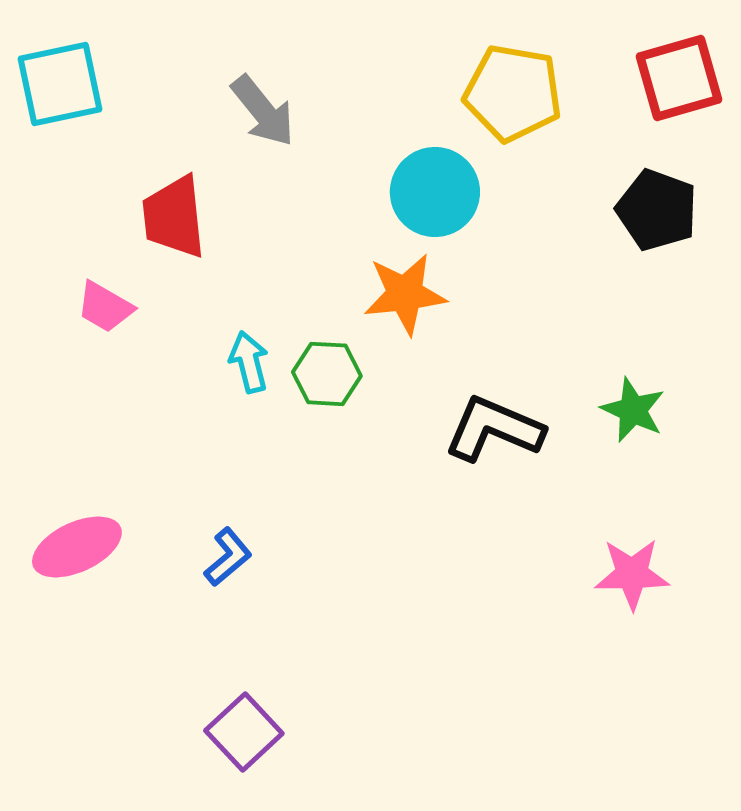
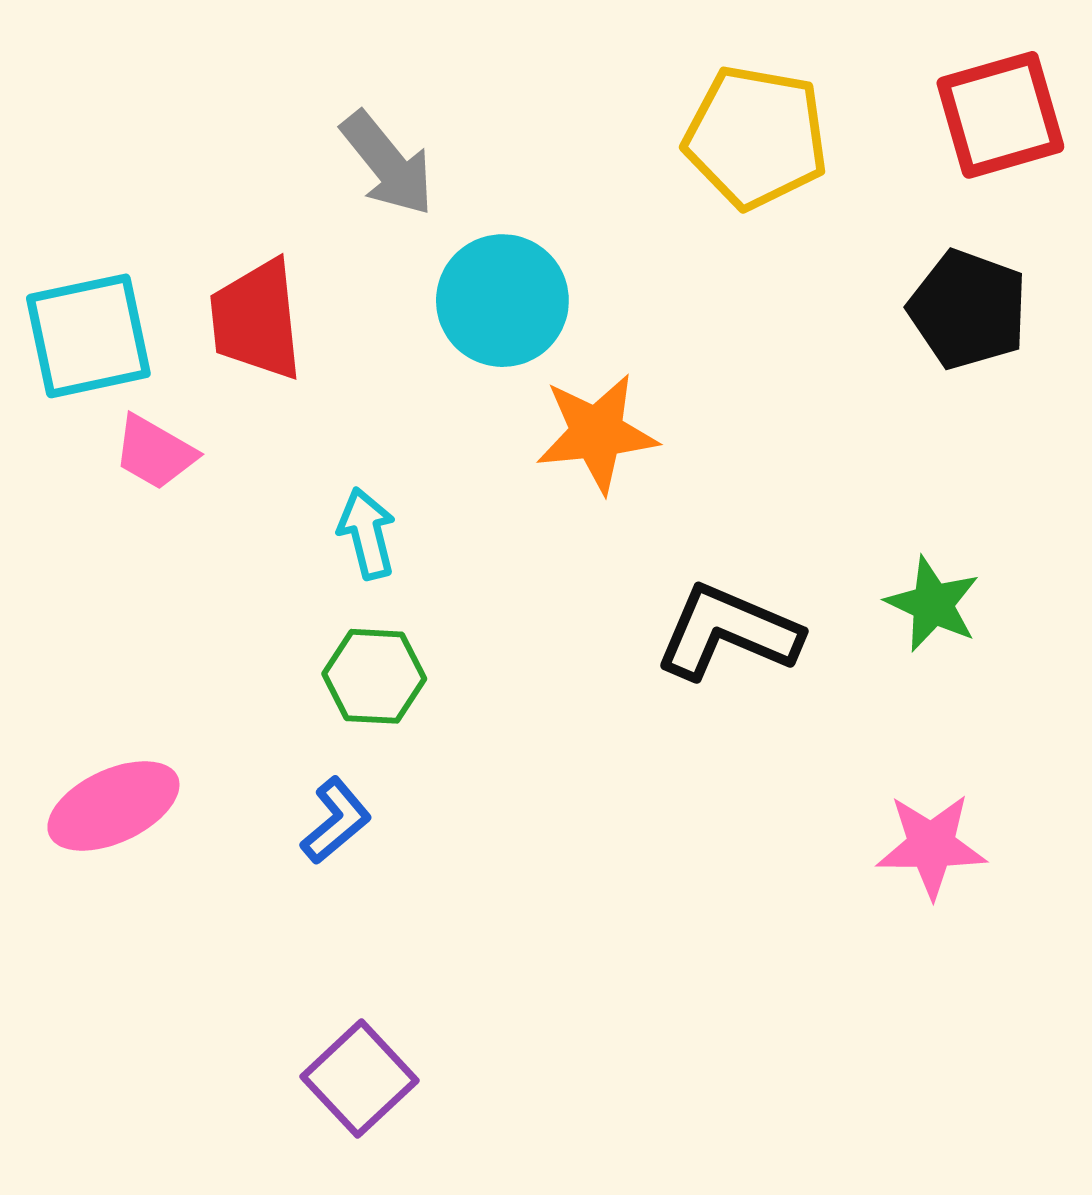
cyan square: (60, 84) -> (88, 336), moved
cyan circle: (435, 192) -> (502, 301), moved
green hexagon: (327, 374) -> (374, 676), moved

